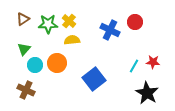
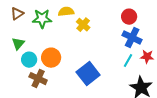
yellow cross: (69, 21) -> (83, 25), moved
blue cross: (110, 30) -> (132, 38), moved
yellow semicircle: (72, 40) -> (66, 12), moved
brown cross: (26, 90) -> (38, 79), moved

